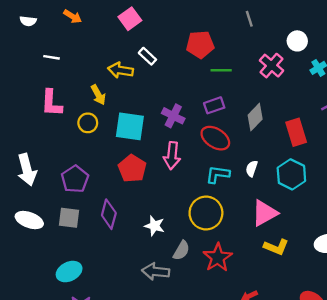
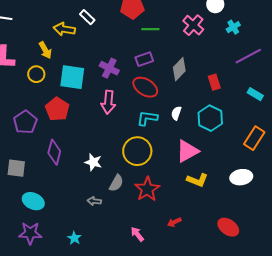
red rectangle: (296, 132) -> (214, 82), size x0.7
red pentagon: (132, 169) -> (57, 109), moved
gray square: (69, 218) -> (16, 168), moved
cyan ellipse: (69, 272) -> (33, 201), moved, turned 50
gray arrow: (156, 272) -> (94, 201), size x0.6

